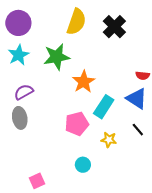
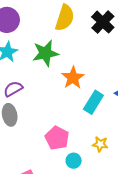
pink pentagon: (77, 124) -> (57, 138), moved, turned -30
yellow star: (109, 140) -> (100, 144), moved

